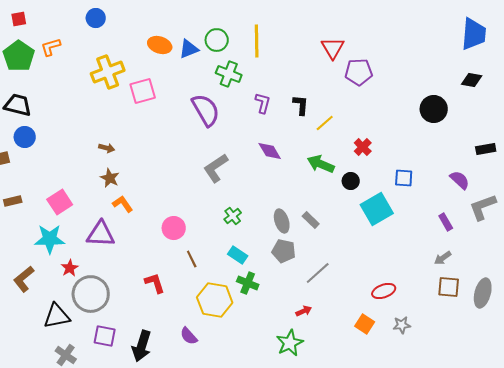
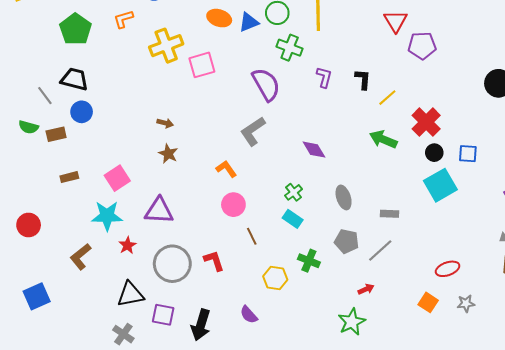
orange L-shape: (51, 47) -> (123, 19), moved
red cross: (363, 147) -> (426, 122), size x1.6
purple diamond: (270, 151) -> (314, 150), moved
gray L-shape: (216, 168) -> (253, 131), moved
black circle: (351, 181) -> (434, 153), moved
orange L-shape: (123, 204) -> (226, 169), moved
gray rectangle: (311, 220) -> (389, 214), moved, turned -42
gray pentagon: (284, 251) -> (347, 241), moved
cyan rectangle: (238, 255) -> (293, 219), moved
gray circle: (91, 294) -> (172, 264), moved
yellow hexagon: (215, 300) -> (275, 278), size x0.7
black triangle: (57, 316) -> (130, 294), moved

